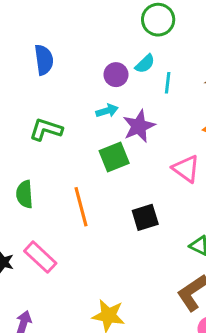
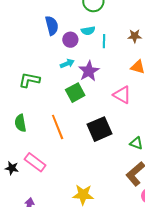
blue semicircle: (44, 60) -> (52, 26), moved
cyan semicircle: (145, 64) -> (88, 31), turned 40
black square: (145, 217) -> (100, 129), size x1.4

